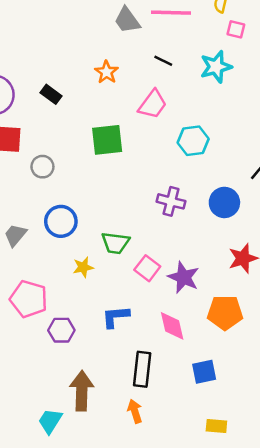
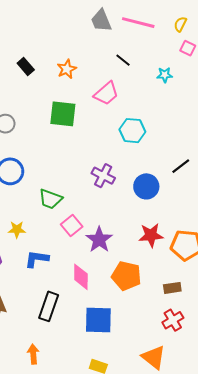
cyan star: (216, 67) -> (165, 75), size x0.6
orange star: (107, 72) -> (67, 69), moved
yellow star: (83, 267) -> (17, 230), moved
blue square: (204, 372) -> (98, 320), size x1.4
orange arrow: (135, 411) -> (33, 354), moved

